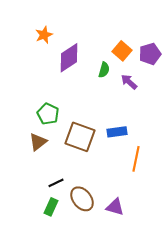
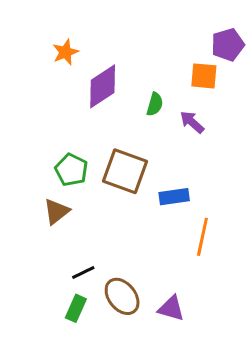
orange square: (122, 51) -> (204, 76), moved, turned -36
purple pentagon: (150, 54) -> (228, 45), moved
brown square: (80, 137) -> (125, 171), moved

